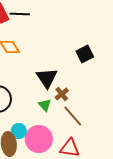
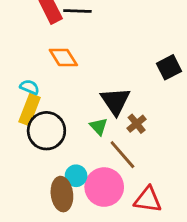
green triangle: (45, 105) -> (99, 126), moved
brown line: (73, 116) -> (122, 155), moved

